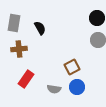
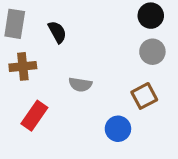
brown square: (72, 67) -> (144, 96), moved
gray semicircle: (54, 89) -> (80, 84), moved

